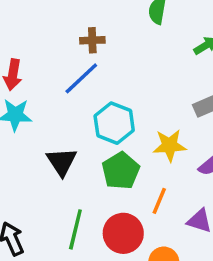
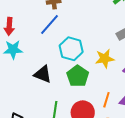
black triangle: (62, 162) -> (43, 74), turned -30
orange line: (159, 201) -> (106, 100), moved

